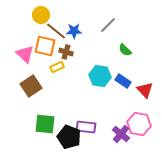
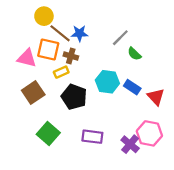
gray line: (108, 25) -> (120, 38), moved
pink triangle: (25, 54) -> (27, 58), turned -30
green square: (45, 124) -> (48, 133), turned 35
black pentagon: (69, 137) -> (74, 97), moved

